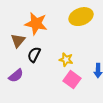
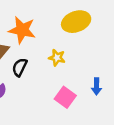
yellow star: (66, 60) -> (57, 58), moved

